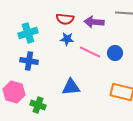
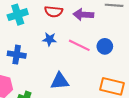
cyan cross: (28, 33) -> (18, 15), moved
blue star: (67, 39) -> (49, 39), moved

